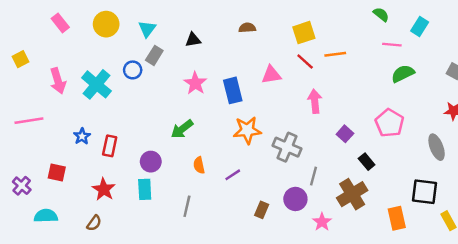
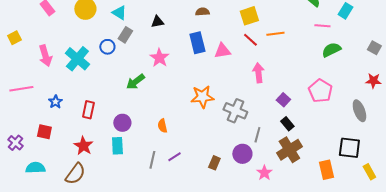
cyan triangle: (147, 29) -> (119, 13), turned -35
blue rectangle: (233, 90) -> (197, 43), moved
green arrow: (182, 129) -> (135, 82), moved
blue star: (82, 136) -> (55, 102), moved
black rectangle: (367, 162) -> (287, 124), moved
purple line: (233, 175) -> (174, 157), moved
brown semicircle: (94, 223) -> (75, 174), size x1.6

